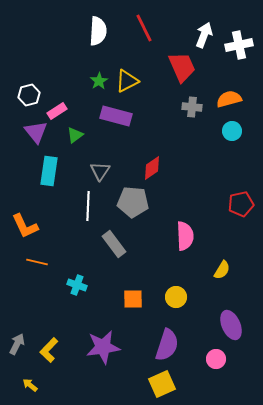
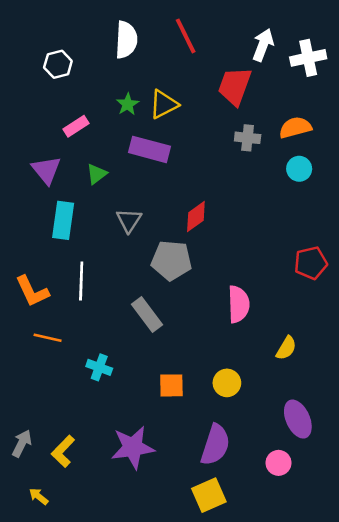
red trapezoid: (182, 67) -> (235, 86), turned -136
white hexagon: (29, 95) -> (58, 64), moved
pink rectangle: (57, 111) -> (76, 126), moved
white line: (88, 206) -> (81, 281), moved

